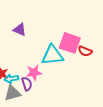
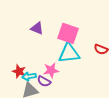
pink square: (70, 43) -> (68, 33), moved
purple semicircle: (27, 84) -> (44, 81), turned 136

